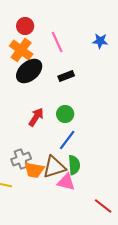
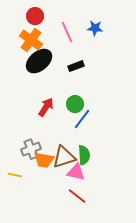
blue star: (100, 41) -> (95, 28), moved
blue line: (67, 140) -> (82, 119), moved
red line: (103, 206) -> (77, 196), moved

